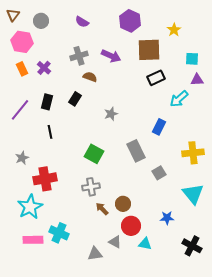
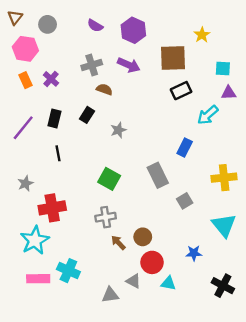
purple hexagon: (130, 21) -> (133, 30), moved
gray star: (111, 114) -> (118, 130), moved

